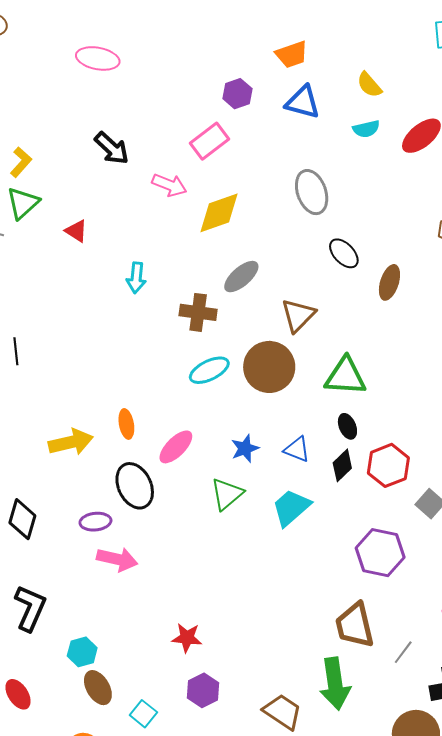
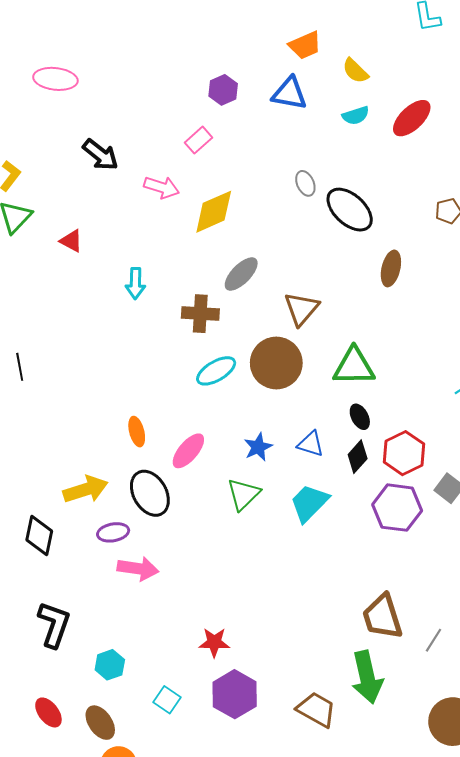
orange trapezoid: (292, 54) -> (305, 45), moved
pink ellipse: (98, 58) -> (55, 79), moved
pink rectangle: (209, 141) -> (199, 140), size x0.7
gray ellipse: (312, 192) -> (305, 183), size x0.6
black ellipse: (344, 253) -> (350, 210), moved, size x1.5
yellow arrow: (71, 442) -> (85, 489), moved
purple hexagon: (380, 553) -> (397, 508), moved
brown ellipse: (98, 688) -> (100, 723), moved
purple hexagon: (203, 690) -> (235, 694), size x1.4
cyan square: (143, 714) -> (167, 700), moved

